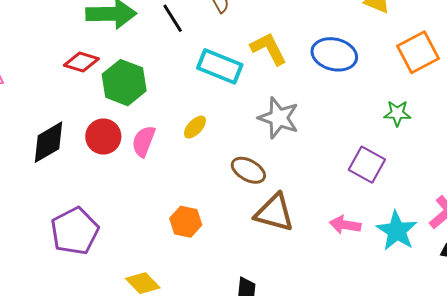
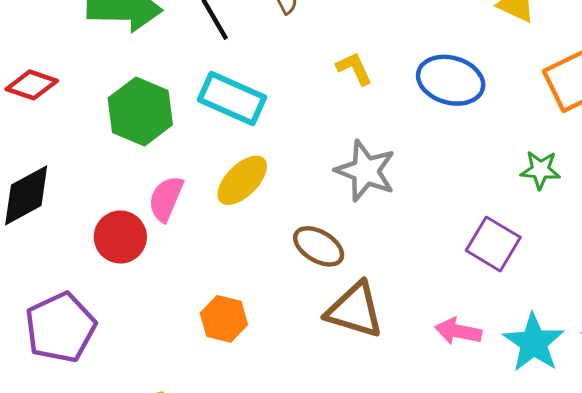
yellow L-shape: (269, 49) -> (354, 69), size x0.7
red diamond: (81, 62) -> (32, 85), moved
cyan rectangle: (220, 66) -> (232, 99), moved
yellow ellipse: (195, 127) -> (242, 180), size x1.5
red circle: (103, 137) -> (120, 237), moved

